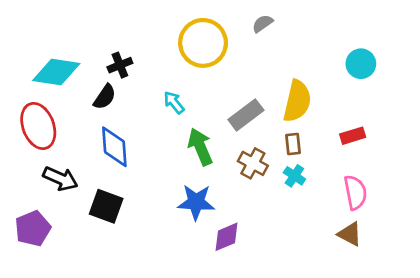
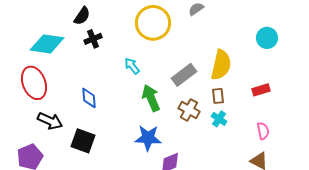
black semicircle: (105, 97) -> (82, 16), moved
blue diamond: (114, 147) -> (89, 98), size x0.7
pink semicircle: (355, 192) -> (263, 131), size x0.7

